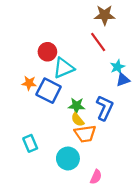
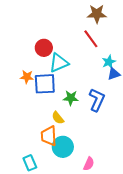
blue square: (49, 91) -> (45, 84), turned -30
yellow semicircle: (78, 120) -> (58, 118), moved
orange trapezoid: (85, 134) -> (49, 136), moved, turned 95
cyan rectangle: (30, 143) -> (30, 163), moved

